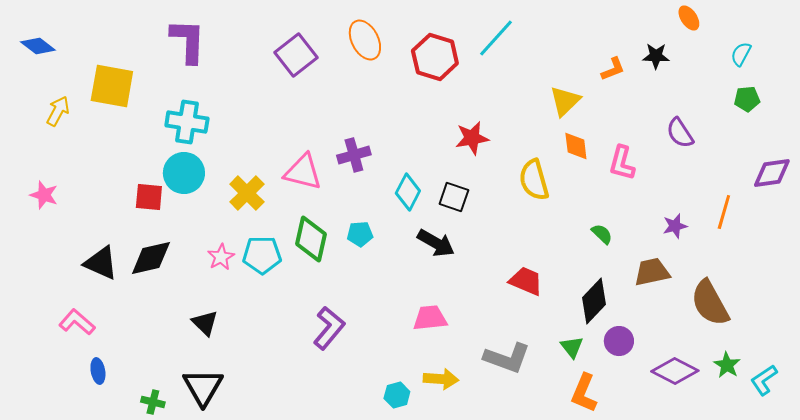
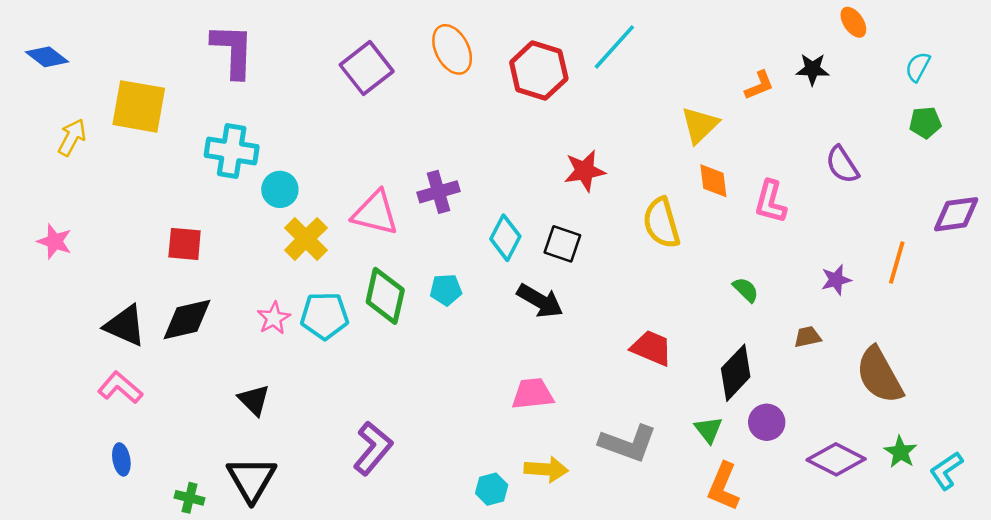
cyan circle: (184, 173) -> (280, 189), moved, size x0.7
brown trapezoid: (652, 272) -> (808, 337), size x0.6
pink L-shape: (77, 322) -> (120, 388), moved
purple L-shape: (329, 328) -> (373, 448), moved

